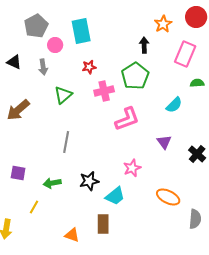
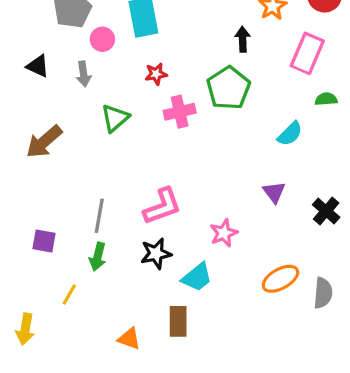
pink L-shape: (127, 119) -> (162, 206), moved
gray line: (66, 142) -> (99, 216), moved
green arrow: (52, 183) -> (98, 257), turned -66
orange ellipse: (168, 197) -> (280, 279), turned -55
gray semicircle: (195, 219) -> (323, 293), moved

